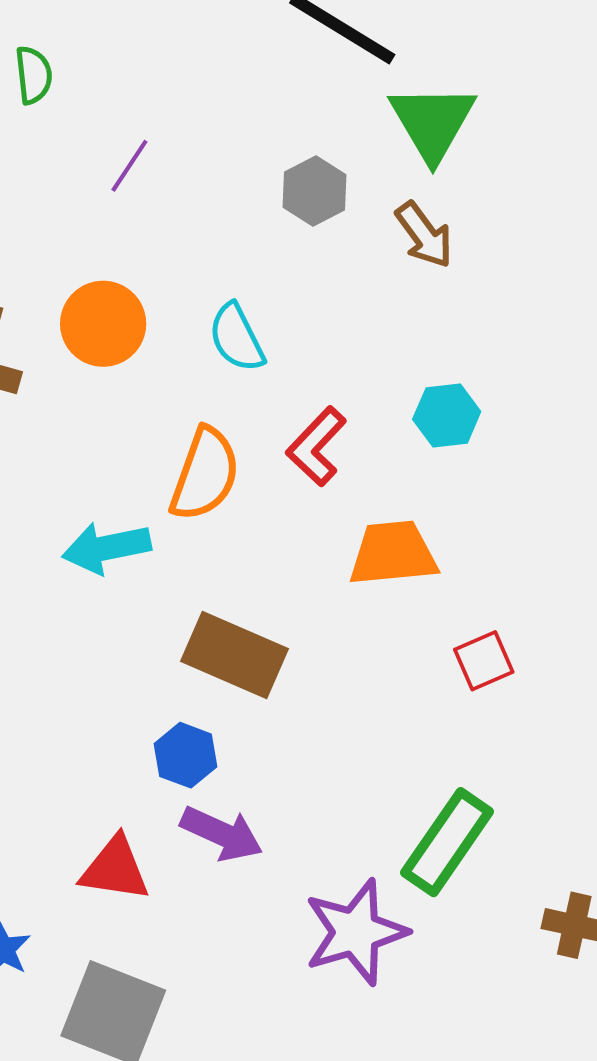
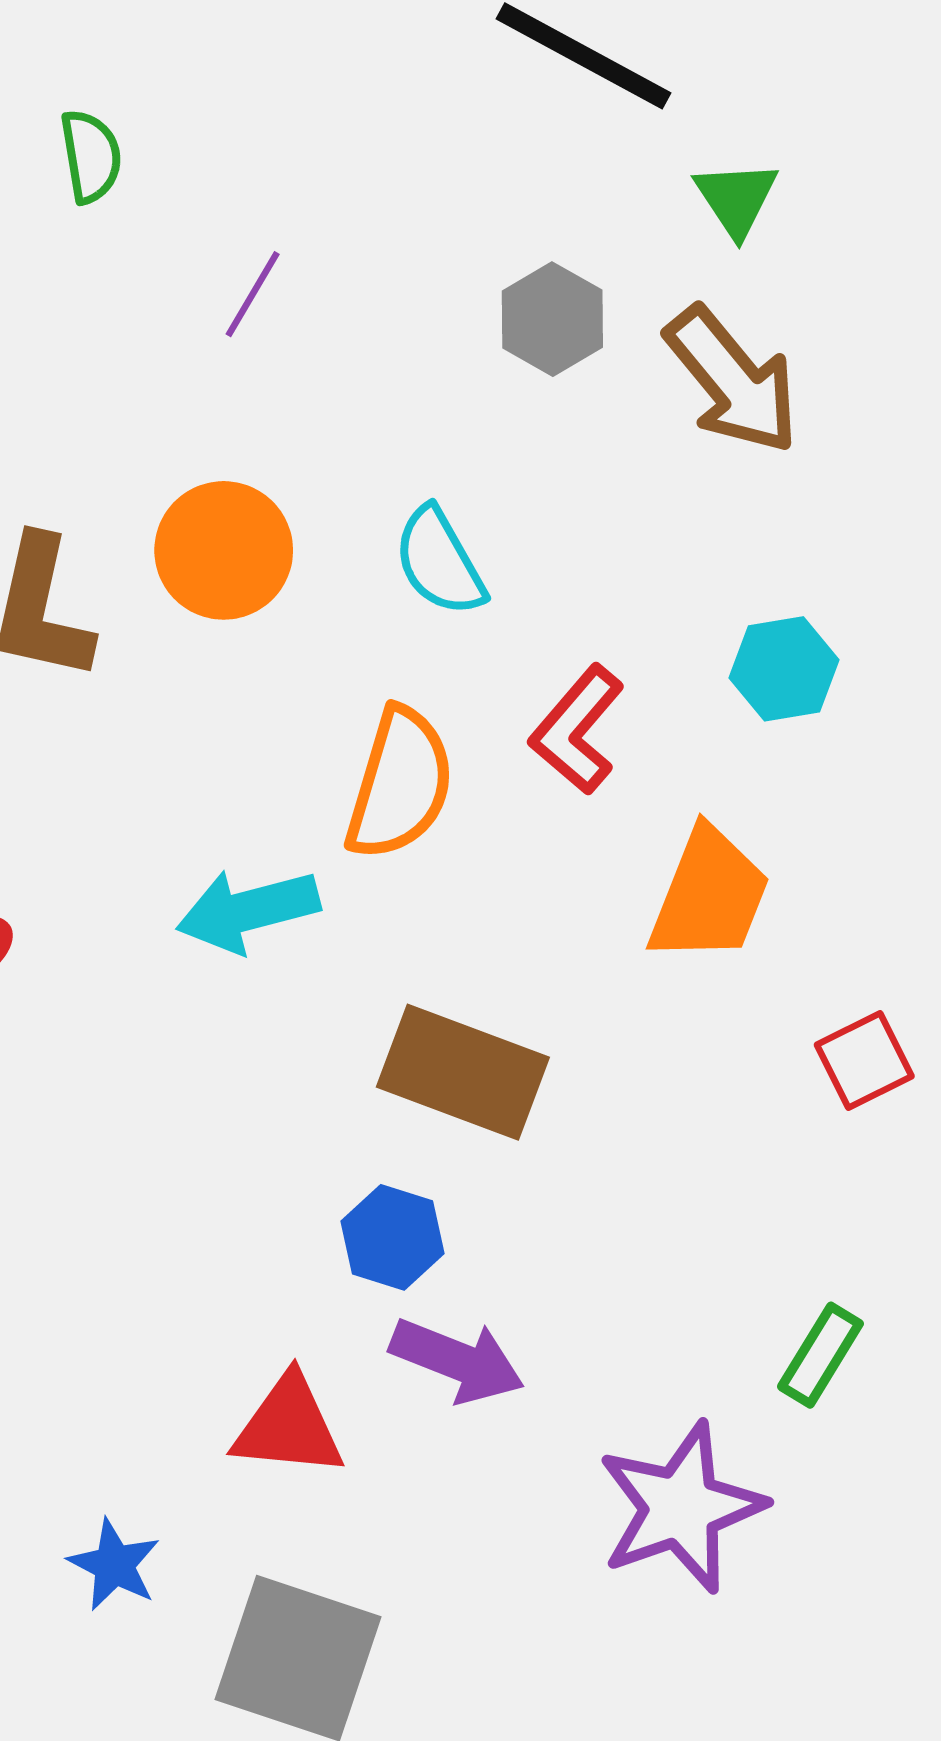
green triangle: (432, 122) -> (736, 198), size x0.6
brown arrow: (424, 235) -> (732, 380), size x1.4
orange trapezoid: (393, 553) -> (709, 895), turned 120
green rectangle: (447, 842) -> (820, 1355), size x0.6

